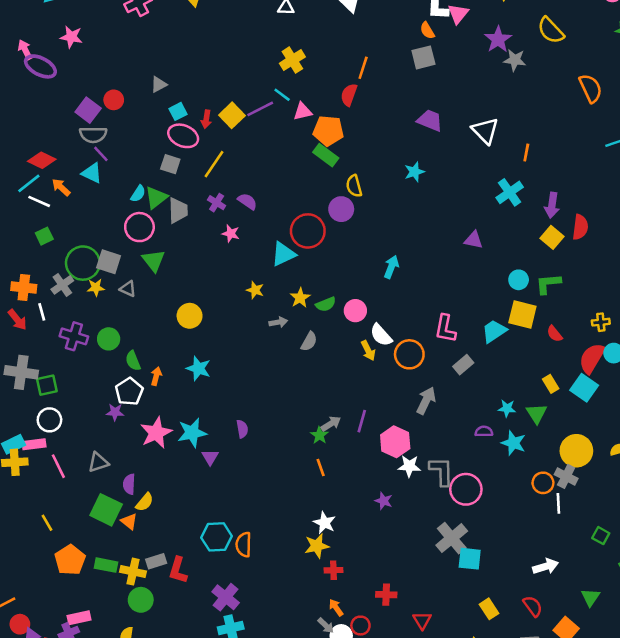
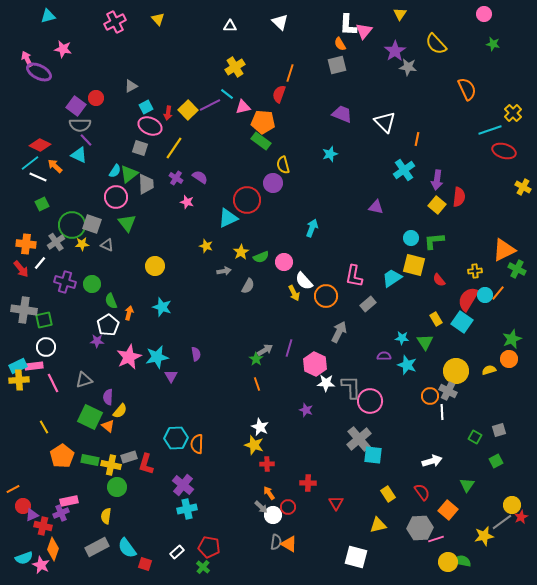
white line: (42, 312) -> (40, 263), turned 56
yellow star: (317, 546) -> (254, 445), turned 30

